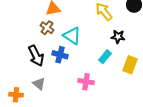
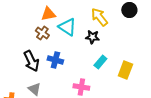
cyan triangle: (72, 36) -> (67, 27), moved
black star: (118, 37) -> (92, 37), moved

